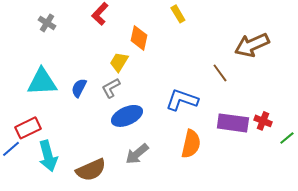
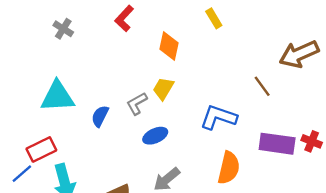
yellow trapezoid: (119, 62) -> (163, 89), moved
blue semicircle: (79, 88) -> (100, 116), moved
blue ellipse: (127, 116) -> (155, 136), size x0.7

